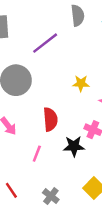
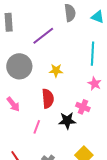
yellow star: (81, 83) -> (56, 71), moved

